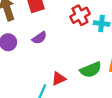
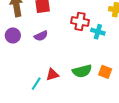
red cross: (80, 15) -> (80, 21), turned 30

